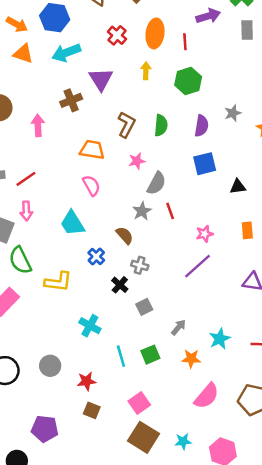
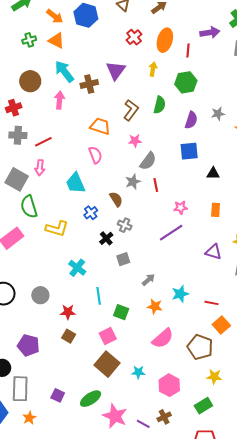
cyan arrow: (66, 53) -> (64, 71), moved, turned 65
green semicircle: (161, 125) -> (160, 105), moved
green square: (150, 355) -> (121, 312), moved, turned 35

